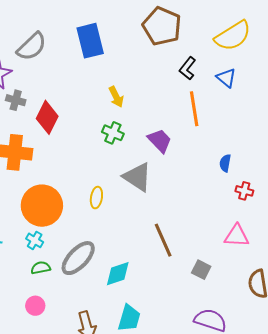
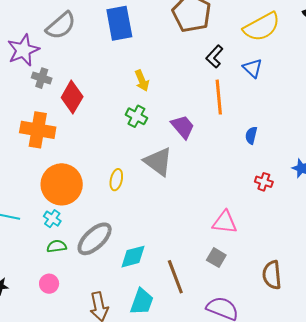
blue semicircle: (225, 163) -> (251, 135), moved
pink triangle: (237, 236) -> (225, 222), moved
brown line: (163, 240) -> (175, 277), moved

